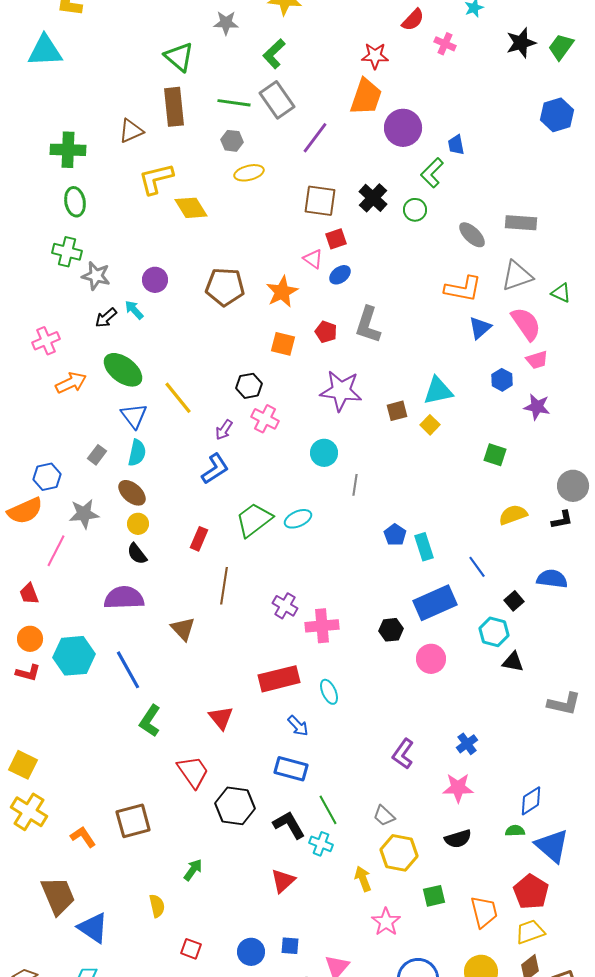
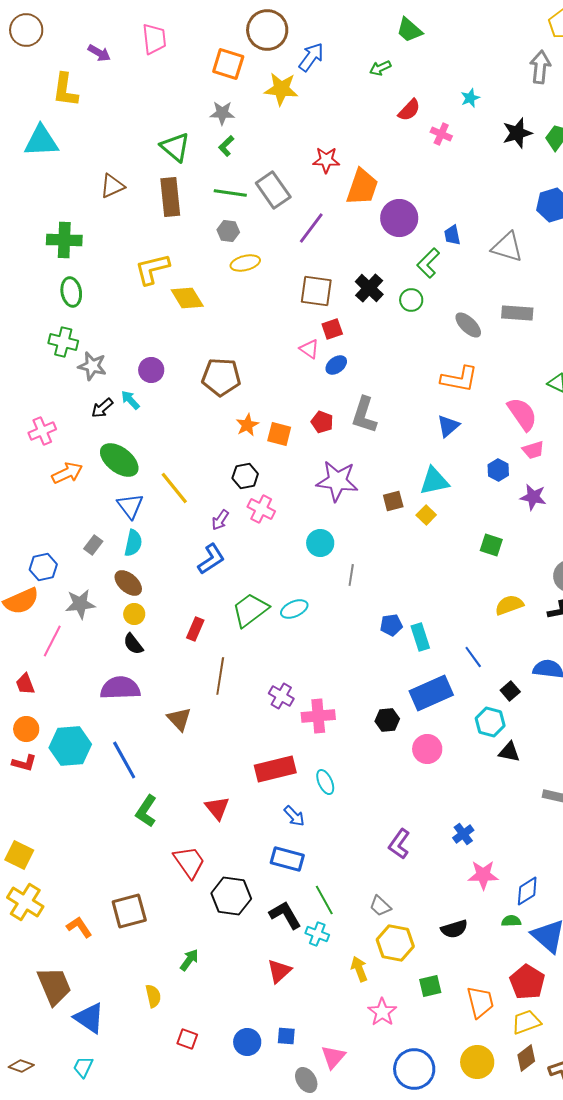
green L-shape: (274, 54) -> (226, 146), moved, size x0.7
red star: (375, 56) -> (326, 160), moved
brown triangle: (131, 131) -> (112, 186), moved
gray triangle: (517, 276) -> (507, 247), moved, turned 36
orange star: (282, 292) -> (247, 425), moved, size x0.7
blue triangle: (480, 328) -> (448, 426), moved
blue pentagon: (395, 535) -> (391, 625), turned 30
pink star: (458, 788) -> (483, 875), moved

